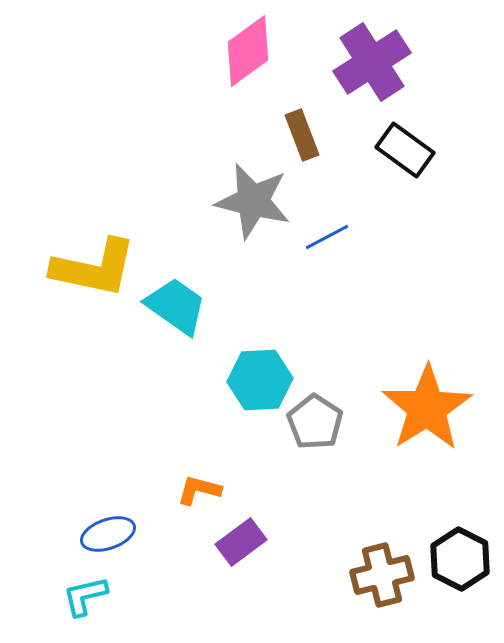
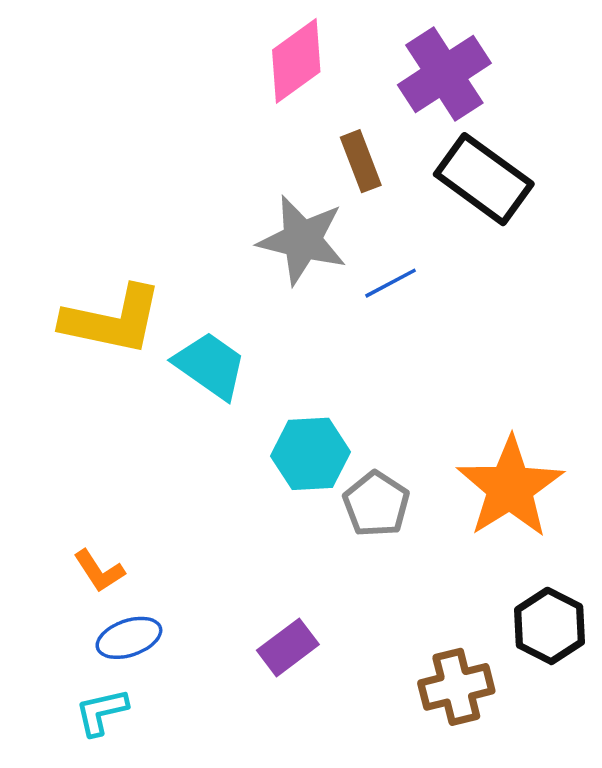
black rectangle: (405, 150) -> (484, 179), size x1.4
orange L-shape: (199, 490) -> (99, 571), moved, turned -138
black hexagon: (460, 559) -> (549, 626), moved

